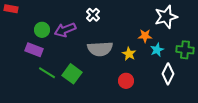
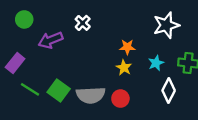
green circle: (42, 30) -> (24, 19), moved
orange star: (145, 36) -> (127, 47), moved
gray semicircle: (100, 49) -> (91, 95), moved
purple rectangle: (34, 50) -> (15, 63), turned -72

